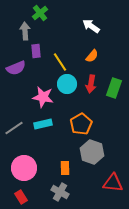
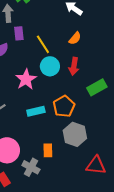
green rectangle: (114, 88) -> (97, 87), moved, turned 42
pink star: (43, 97) -> (26, 79), turned 30
cyan rectangle: (43, 124) -> (36, 111), moved
gray cross: (60, 192) -> (31, 167), moved

